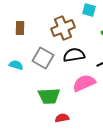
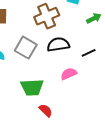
pink semicircle: (84, 83) -> (69, 74), size x0.7
red semicircle: (62, 118) -> (46, 110), turned 56

